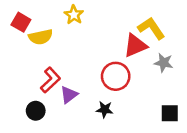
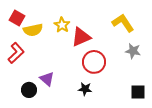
yellow star: (74, 15) -> (62, 25), moved
red triangle: (135, 46) -> (81, 37), moved
red L-shape: (50, 80) -> (16, 53), moved
purple triangle: (69, 95) -> (47, 79), moved, turned -42

